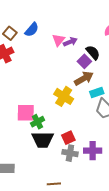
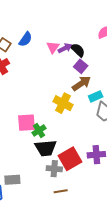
black semicircle: (93, 52) -> (78, 50), moved
red square: (68, 138) -> (70, 159), moved, size x1.6
gray cross: (70, 153) -> (54, 169), moved

